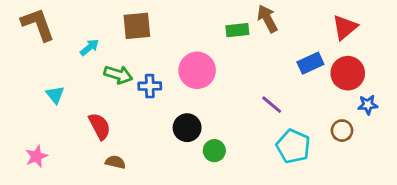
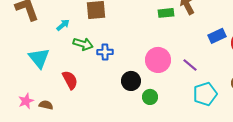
pink circle: (197, 70) -> (158, 60), moved
cyan triangle: (55, 95) -> (39, 58), size x1.6
cyan pentagon: (293, 146) -> (205, 94), turned 30
brown semicircle: (115, 162) -> (46, 105), moved

